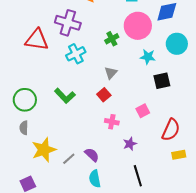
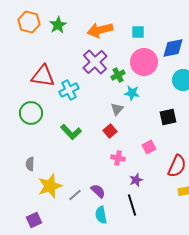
purple cross: (68, 23) -> (95, 62), moved, turned 30
cyan cross: (76, 54) -> (69, 90), moved
cyan star: (148, 57) -> (132, 93), moved
green circle: (25, 100) -> (31, 113), moved
black line: (138, 176) -> (132, 205), moved

